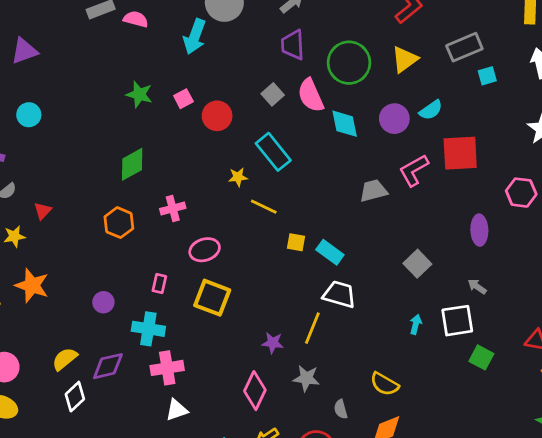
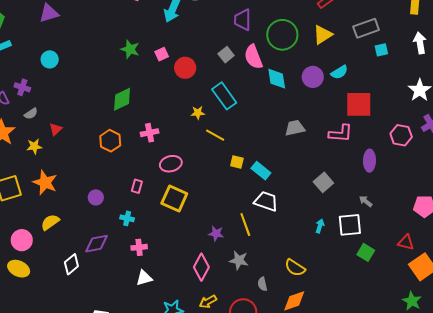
pink L-shape: (414, 170) -> (341, 133), moved, turned -150
yellow line: (312, 328) -> (245, 224), turned -45
cyan cross: (148, 329) -> (127, 218), size x0.6
yellow semicircle: (65, 359) -> (50, 222), moved
pink cross: (167, 368) -> (139, 247), size x0.7

